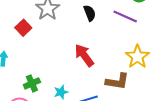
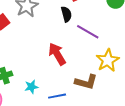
purple line: (125, 16) -> (88, 32), moved

